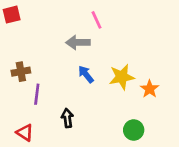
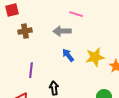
pink line: (97, 20) -> (76, 14), turned -48
brown cross: (21, 72) -> (25, 31), moved

